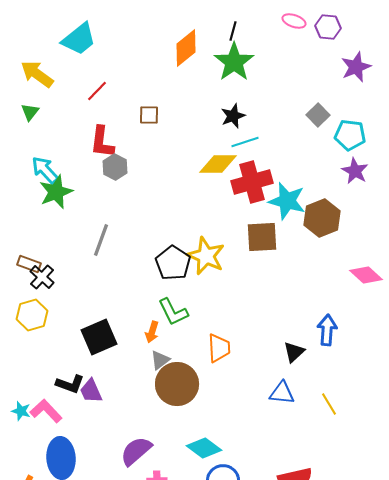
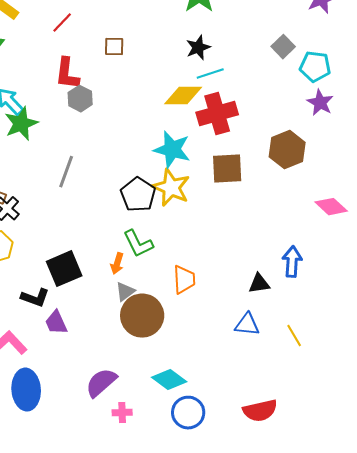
cyan star: (287, 201) -> (172, 150), moved
black triangle: (294, 352) -> (259, 284), turned 35
black L-shape: (70, 384) -> (35, 298), moved

